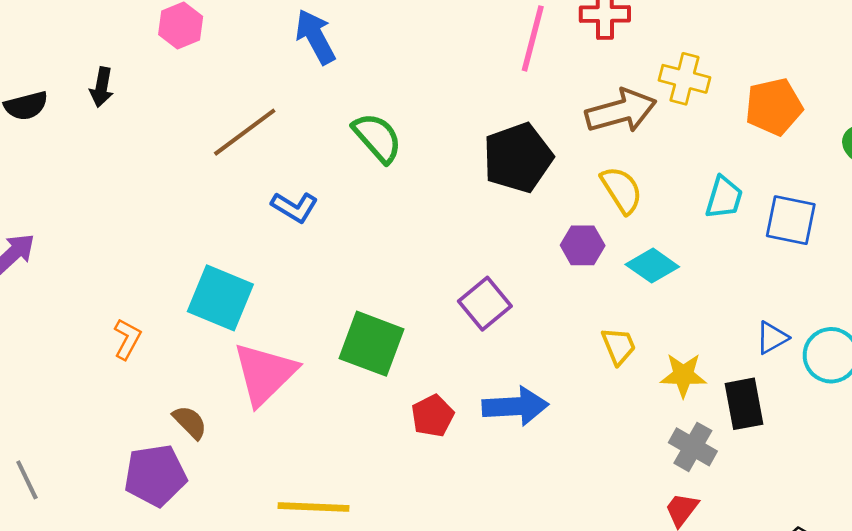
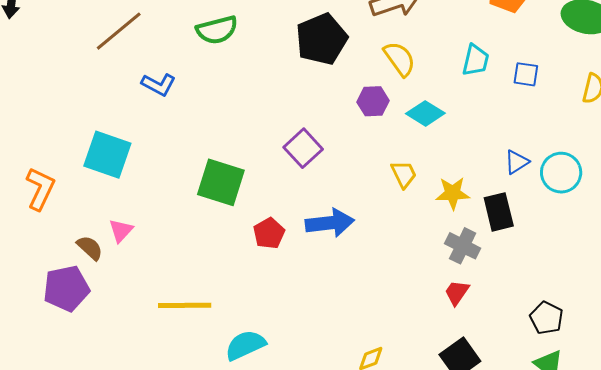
green semicircle: (377, 138) -> (217, 30), turned 120
blue square: (791, 220) -> (526, 74), size x0.7
orange L-shape: (127, 339) -> (40, 189), size x1.4
pink triangle: (265, 374) -> (121, 231), moved, size x0.5

